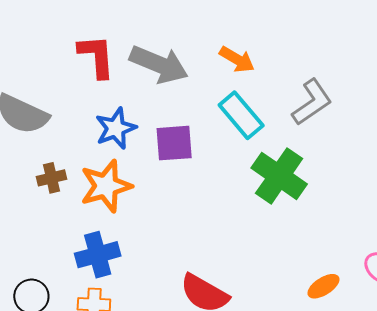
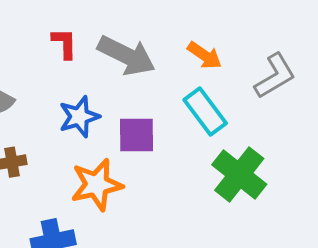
red L-shape: (96, 56) -> (64, 43), size x0.7
gray L-shape: (312, 102) -> (275, 76), moved
orange star: (106, 186) -> (97, 185), moved

